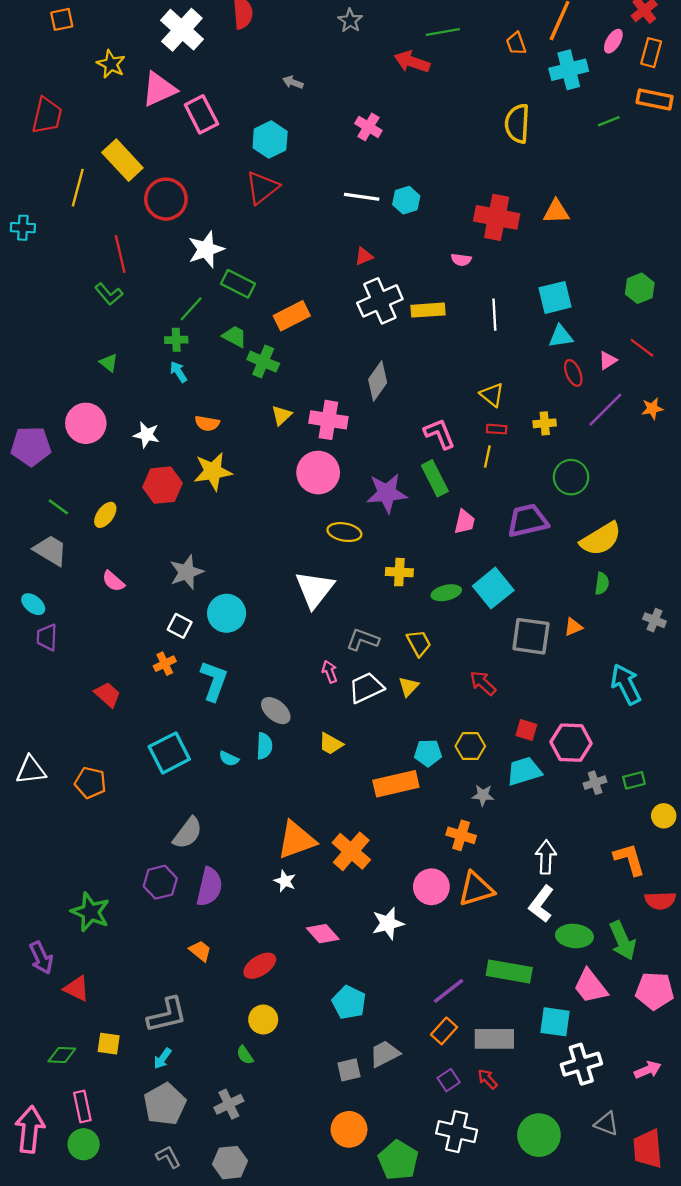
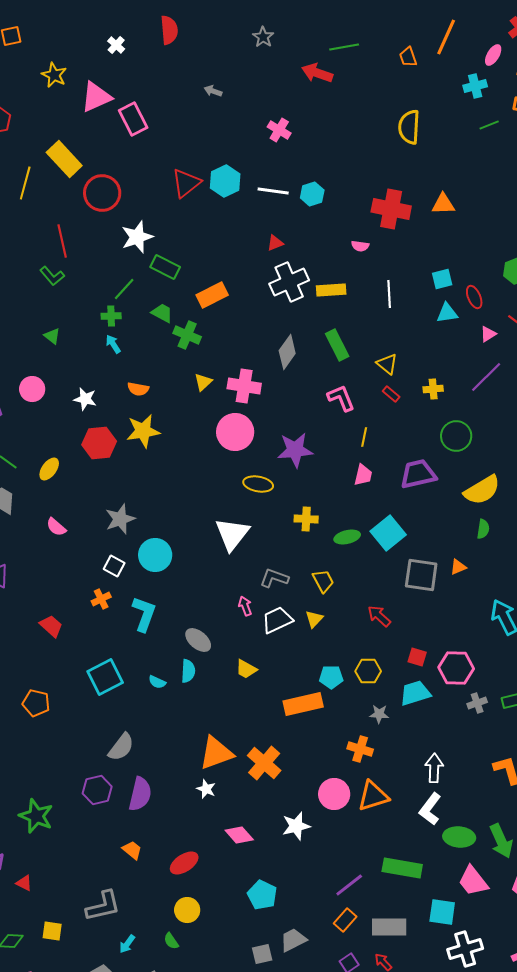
white cross: (182, 30) -> (116, 45), size x0.5
cyan cross: (569, 70) -> (475, 86), moved, size x0.7
cyan hexagon: (270, 140) -> (225, 181), moved
cyan square: (555, 297) -> (442, 279), size x0.7
red ellipse: (573, 373) -> (474, 297), moved
pink circle: (86, 423) -> (32, 389), size x0.7
red rectangle: (497, 429) -> (391, 394), turned 36
yellow line: (487, 457) -> (364, 437), moved
green rectangle: (435, 478) -> (337, 345), moved
red triangle: (77, 989) -> (24, 883), size x0.7
cyan arrow: (162, 1058) -> (127, 944), moved

